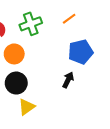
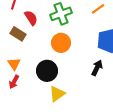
orange circle: (14, 54) -> (61, 43), moved

